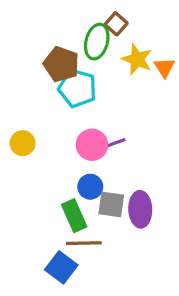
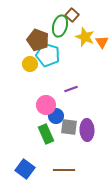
yellow circle: (23, 143) -> (30, 64), moved
pink circle: (92, 145) -> (46, 105), moved
brown line: (84, 243) -> (64, 170), moved
blue square: (61, 267) -> (25, 169), moved

